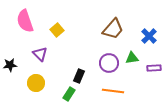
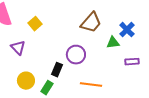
green triangle: (132, 58) -> (113, 43), moved
purple circle: (109, 63) -> (76, 55), moved
yellow circle: (36, 83) -> (26, 81), moved

